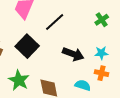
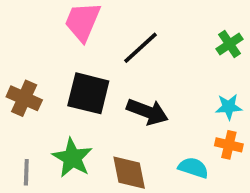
black square: (27, 46) -> (88, 93), turned -30
black arrow: (73, 54) -> (147, 112), moved

